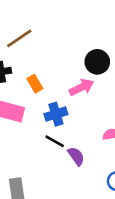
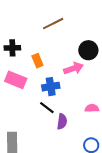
brown line: (19, 38) -> (53, 24), moved
purple semicircle: (76, 156) -> (62, 121), turned 35

